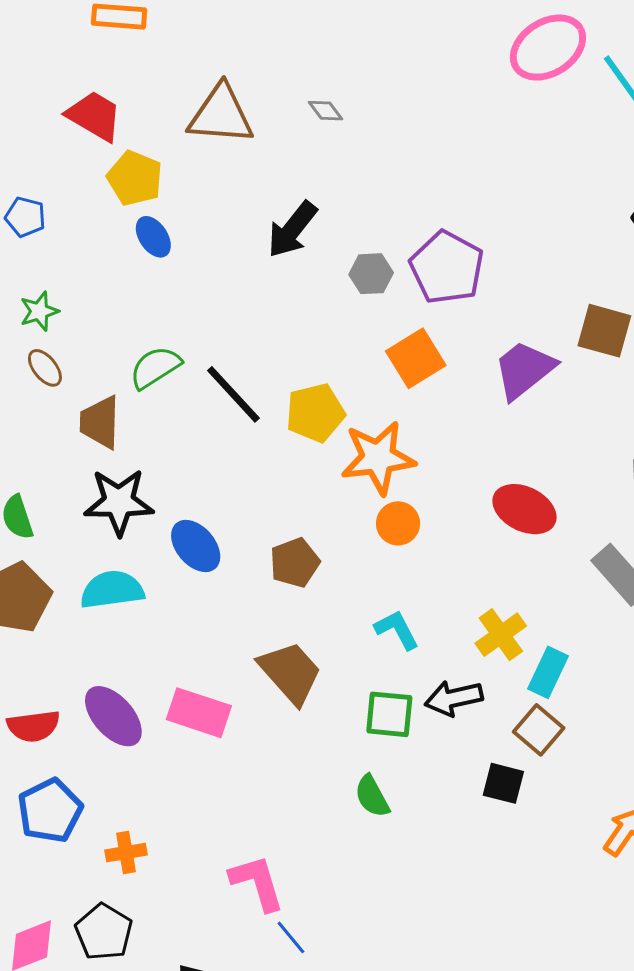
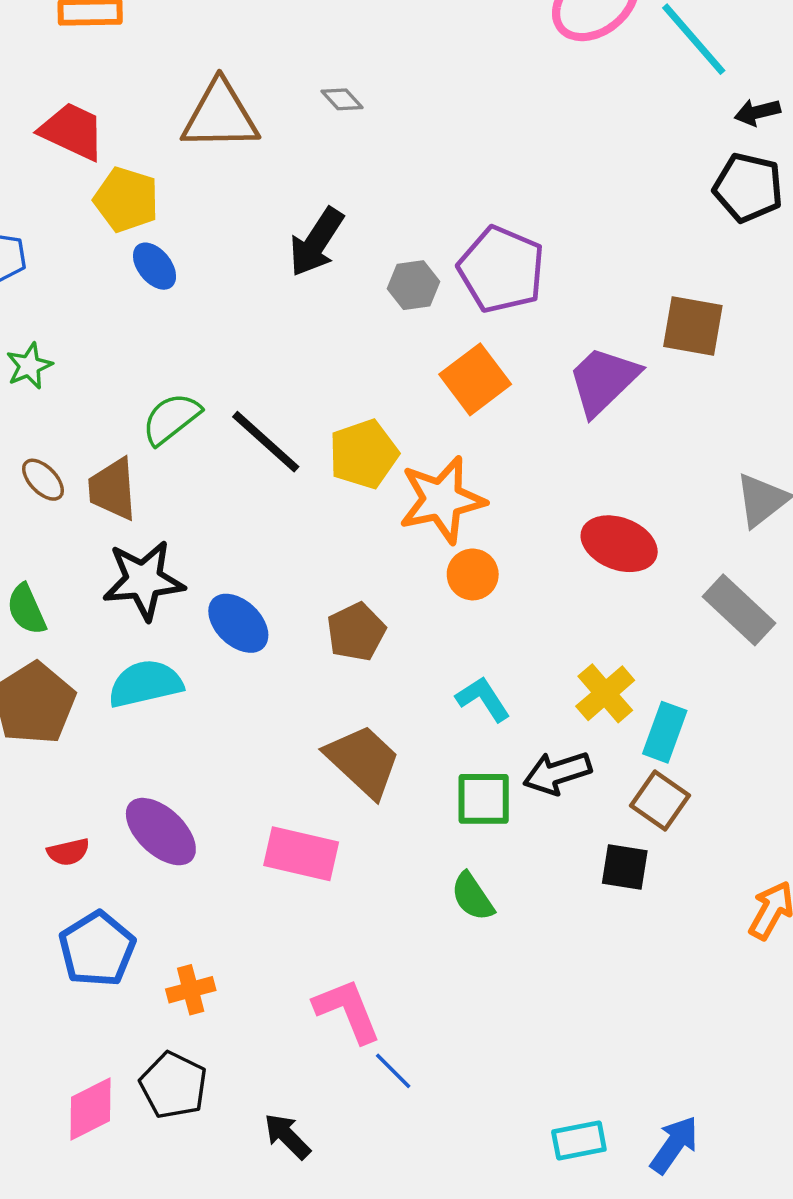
brown ellipse: (45, 368) -> (43, 480), moved
pink rectangle: (199, 713) -> (301, 854), moved
red semicircle: (33, 726) -> (68, 852), size x0.7

